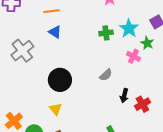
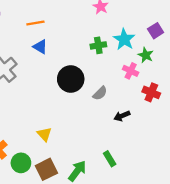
black circle: (60, 80) -> (71, 79), moved
black arrow: (124, 96) -> (122, 116), turned 56
red cross: (142, 104) -> (151, 92), moved, turned -35

